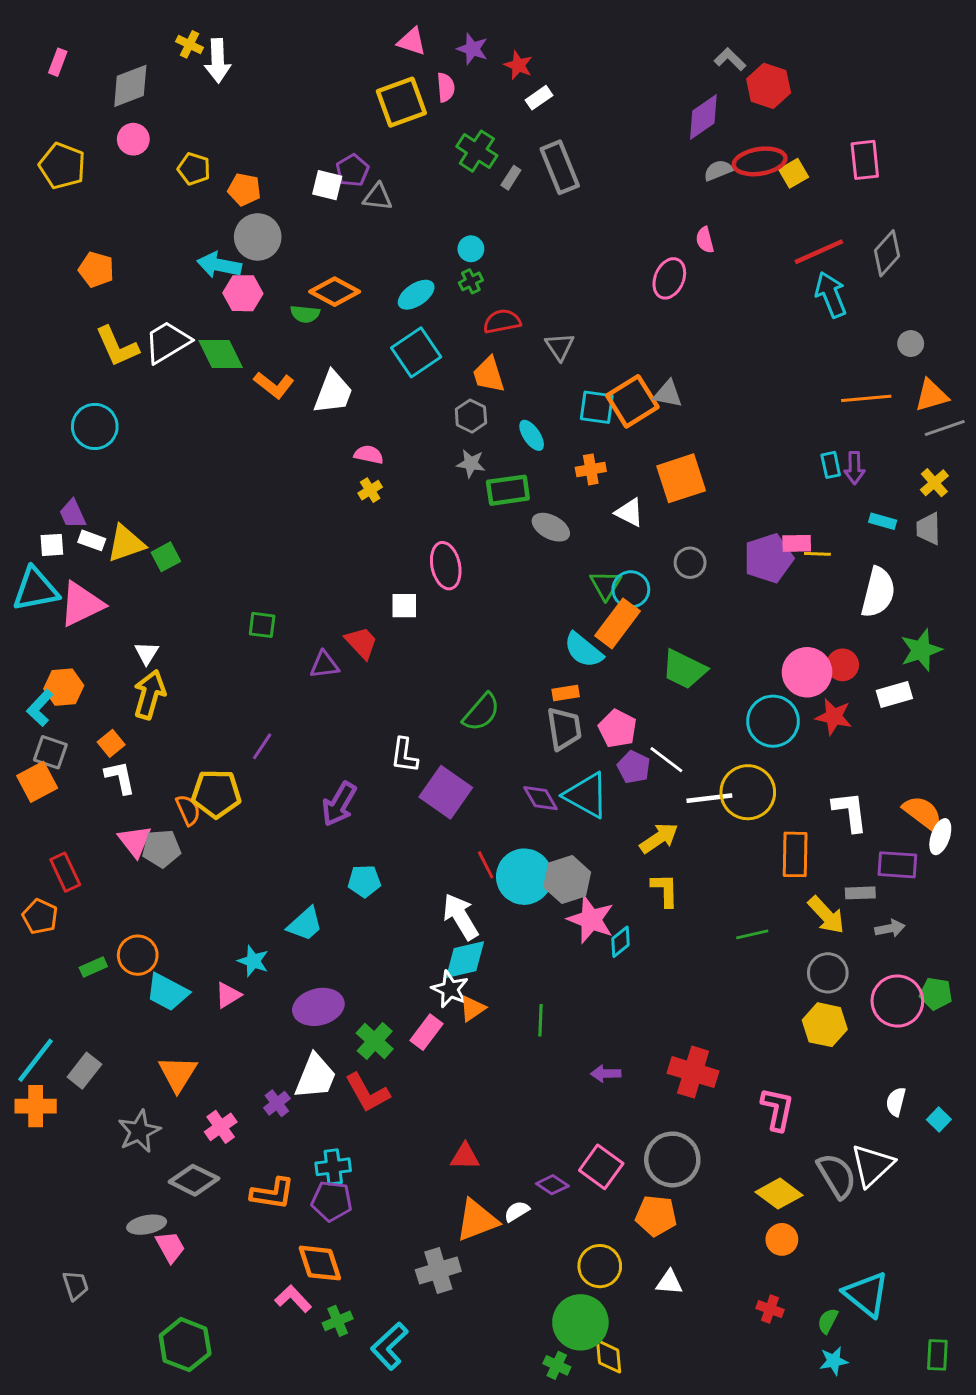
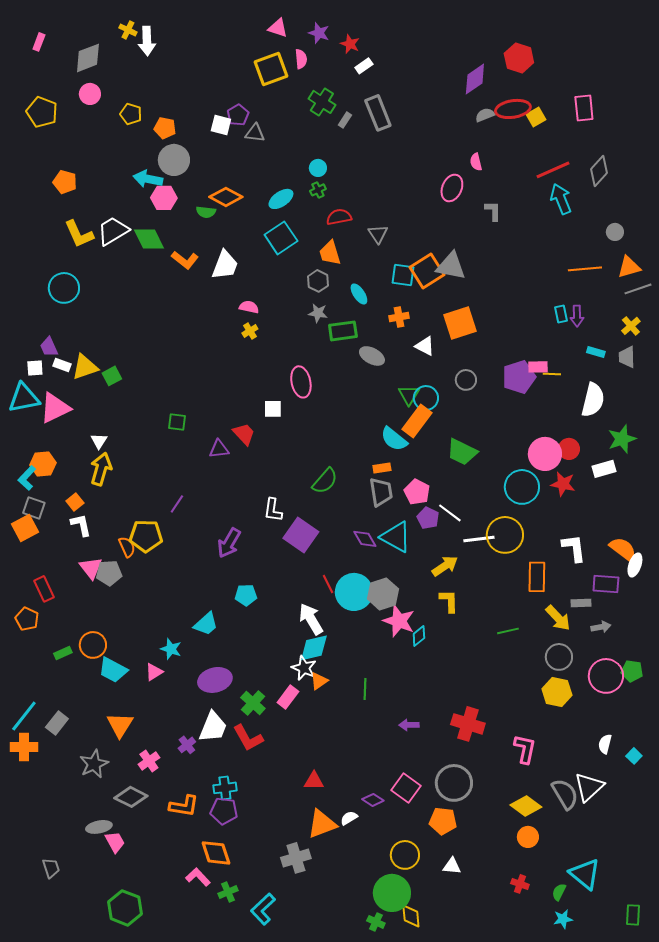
gray L-shape: (730, 59) -> (493, 211), moved, turned 45
gray triangle: (668, 394) -> (451, 266), size x1.5

